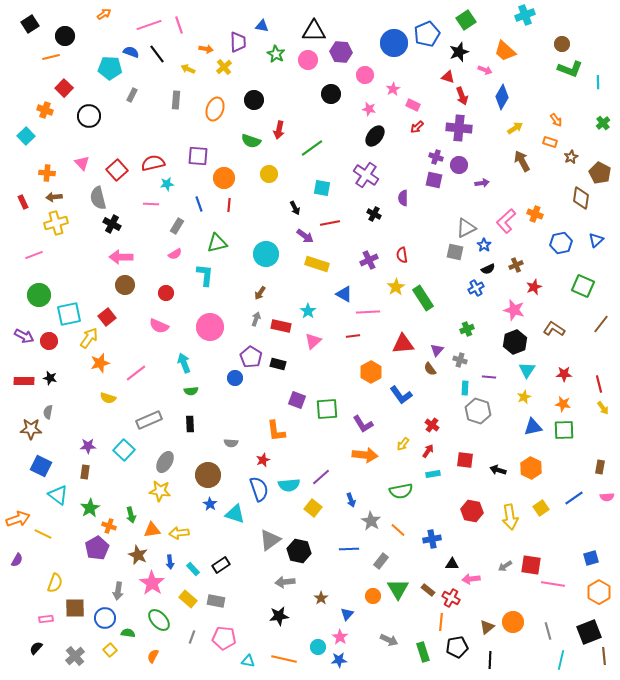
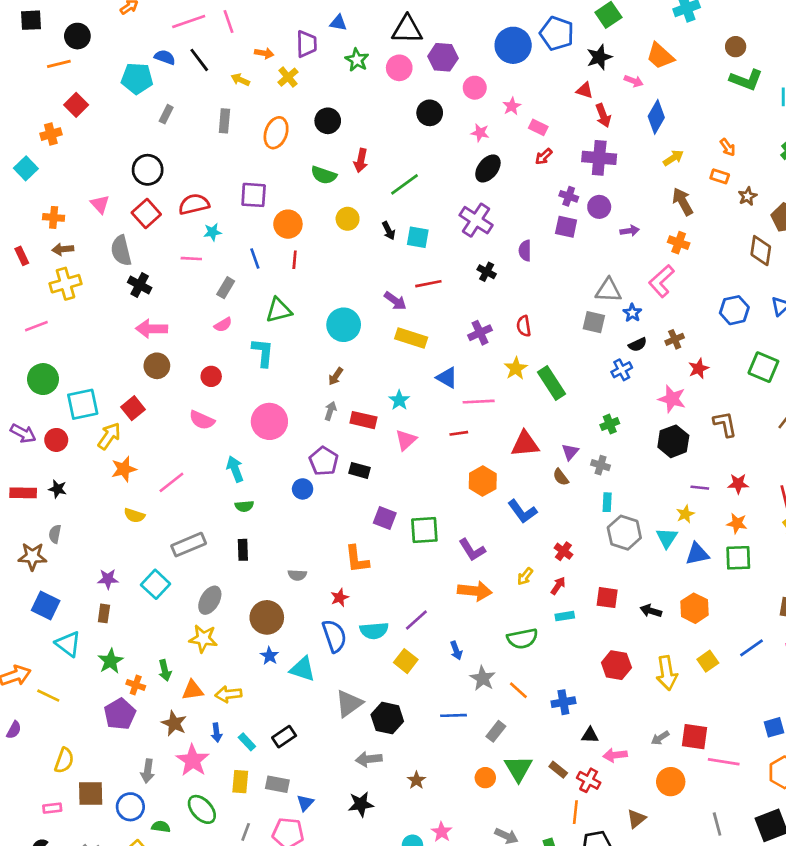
black square: (30, 24) -> (31, 20), turned 30
blue pentagon: (427, 34) -> (557, 33), turned -30
orange cross: (45, 110) -> (51, 134), turned -35
black circle: (89, 116) -> (148, 170), moved
black arrow: (295, 208) -> (389, 231), moved
orange cross: (535, 214) -> (679, 243), moved
gray triangle: (466, 228) -> (608, 290), turned 30
brown L-shape: (554, 329) -> (725, 424), turned 45
cyan triangle: (527, 370) -> (667, 538), moved
purple line: (489, 377) -> (700, 488), moved
yellow rectangle: (188, 599) -> (240, 782), turned 54
blue triangle: (347, 614) -> (305, 803), moved
orange circle: (513, 622) -> (671, 782), moved

